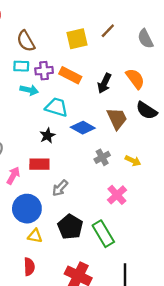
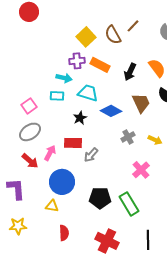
yellow square: (77, 39) -> (86, 37), moved, turned -30
brown semicircle: (26, 41) -> (113, 35), moved
cyan rectangle: (21, 66) -> (57, 96), moved
gray arrow: (60, 188) -> (91, 155), moved
black pentagon: (70, 227) -> (100, 198), turned -30
yellow triangle: (35, 236) -> (52, 206), moved

